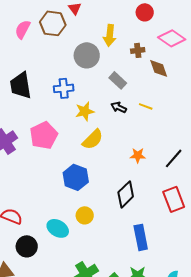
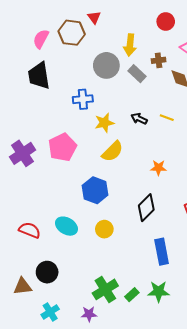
gray rectangle: (118, 80) -> (137, 74), moved
black trapezoid: (21, 85) -> (39, 76), moved
cyan ellipse: (58, 228) -> (66, 226), moved
black circle: (27, 246) -> (47, 272), moved

